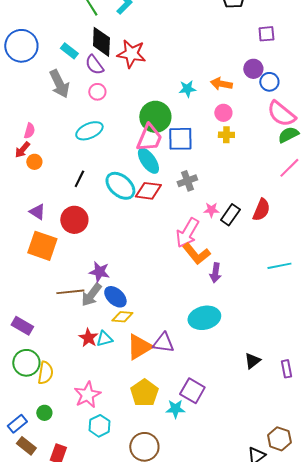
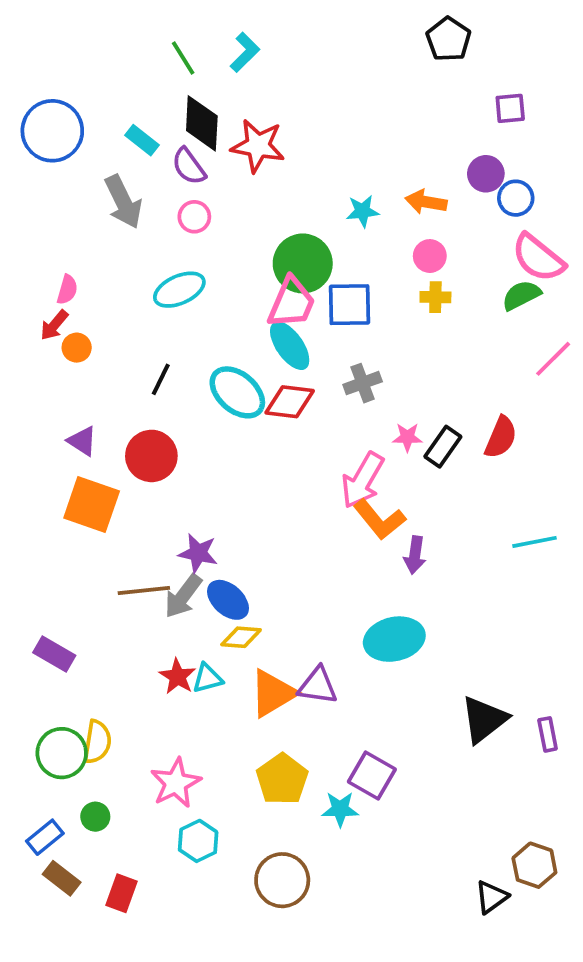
green semicircle: (288, 135) -> (521, 295), moved
black triangle: (252, 361) -> (484, 719), size x1.6
green circle: (26, 363) -> (62, 753), moved

